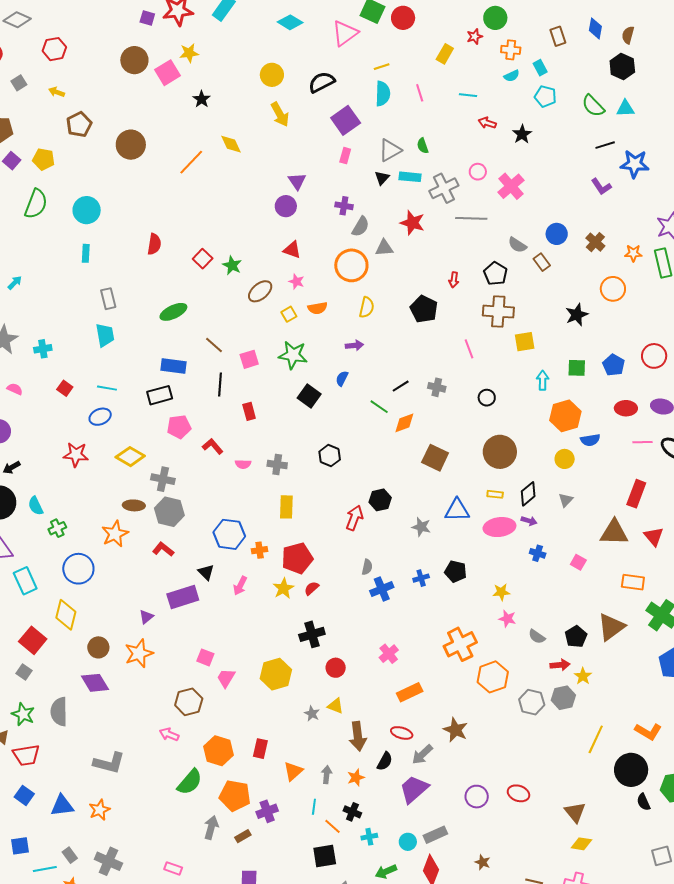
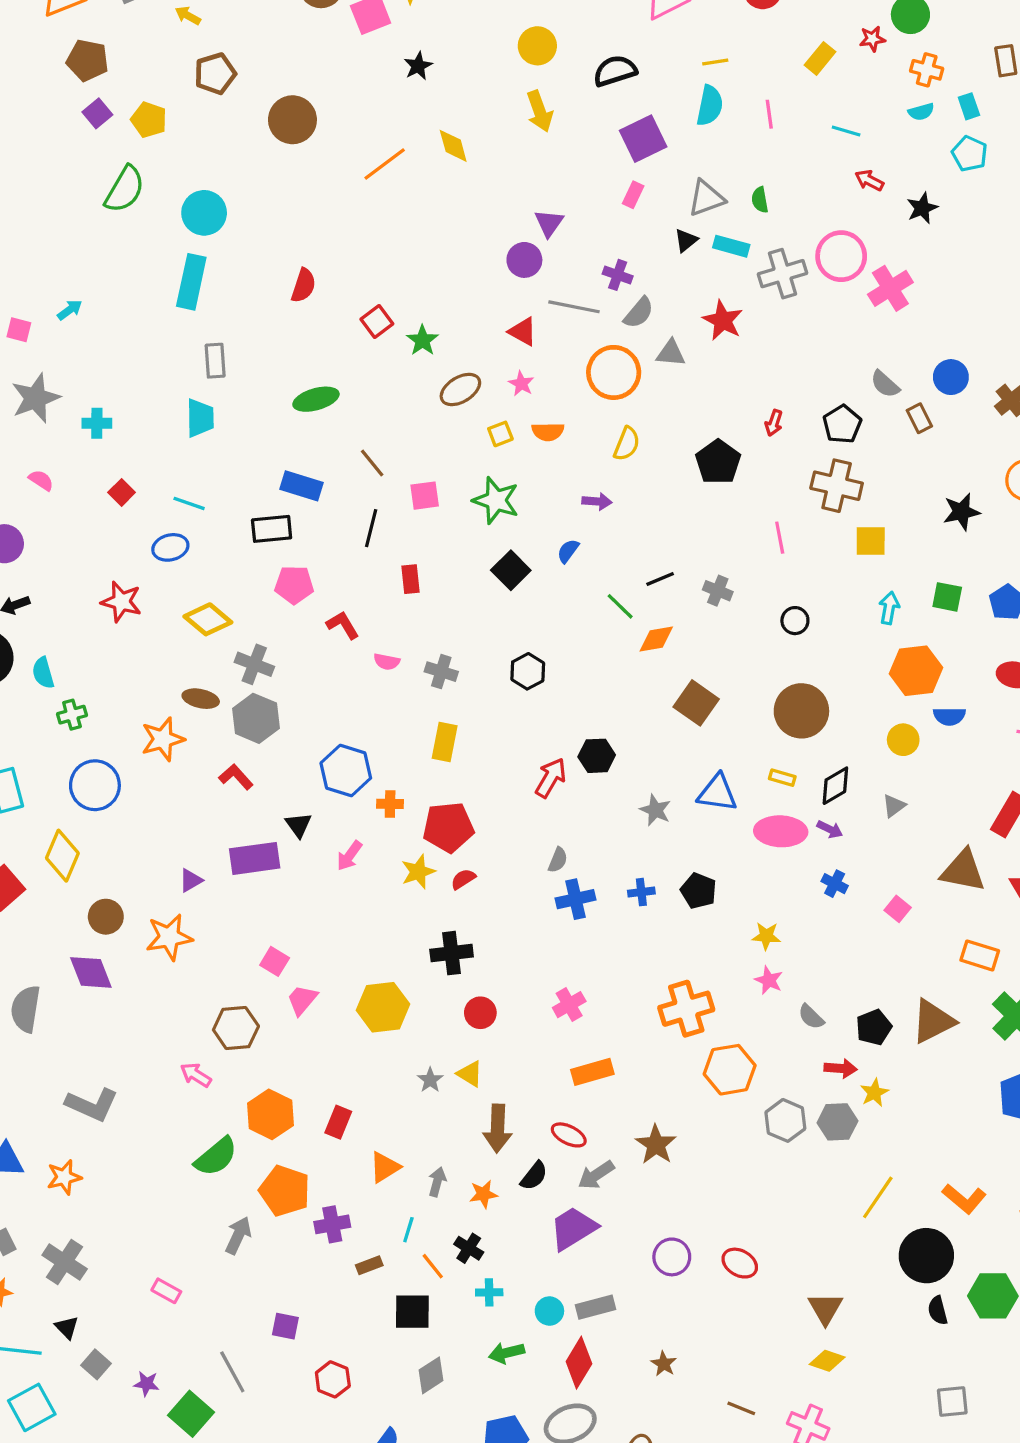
pink circle: (478, 172) -> (841, 256), size x1.8
gray line: (471, 218) -> (574, 307), moved
cyan rectangle: (86, 253) -> (191, 282), size x1.8
brown rectangle: (243, 836) -> (369, 1265), moved

